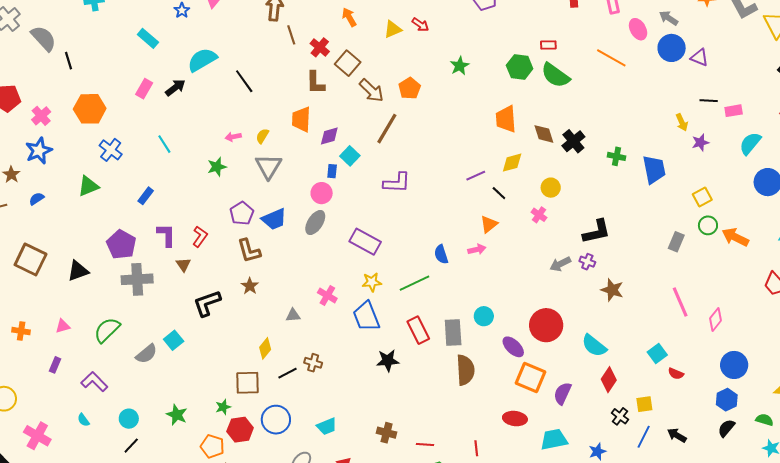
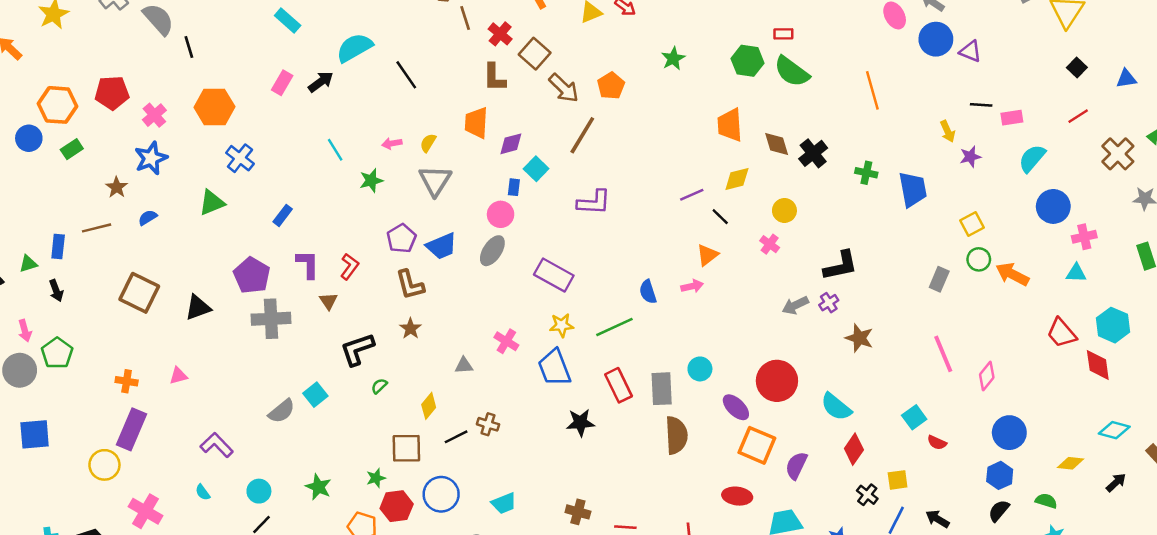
orange line: (611, 58) -> (872, 90), moved, turned 44
cyan line: (164, 144) -> (335, 150), moved
purple cross: (587, 262) -> (829, 303), turned 35
green semicircle: (107, 330) -> (379, 386), moved, size x0.5
purple rectangle: (55, 365) -> (132, 429), moved, size x2.0

